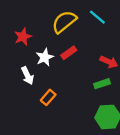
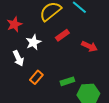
red rectangle: (69, 53) -> (62, 35), moved
green rectangle: (102, 84) -> (67, 81), moved

